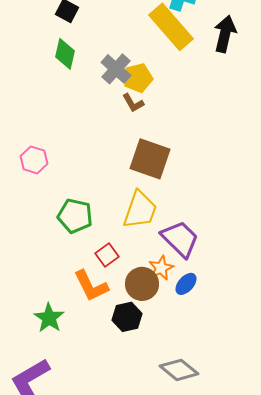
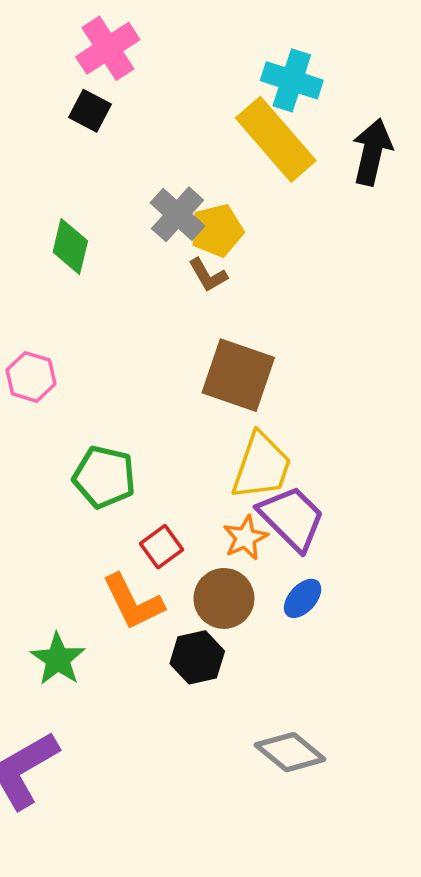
green diamond: (65, 54) -> (70, 247), moved
yellow trapezoid: (140, 210) -> (261, 466), moved
orange star: (161, 268) -> (245, 538), moved

